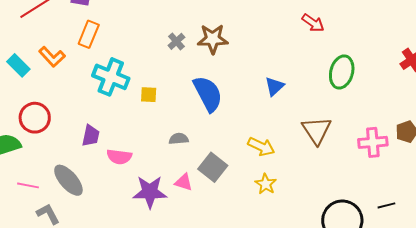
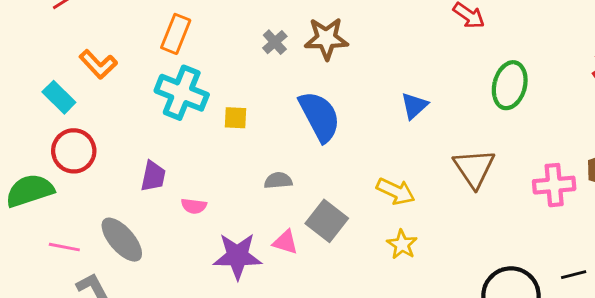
orange rectangle: (89, 34) -> (176, 34), moved
cyan rectangle: (18, 65) -> (59, 97), moved
pink semicircle: (119, 157) -> (194, 206), size x0.7

